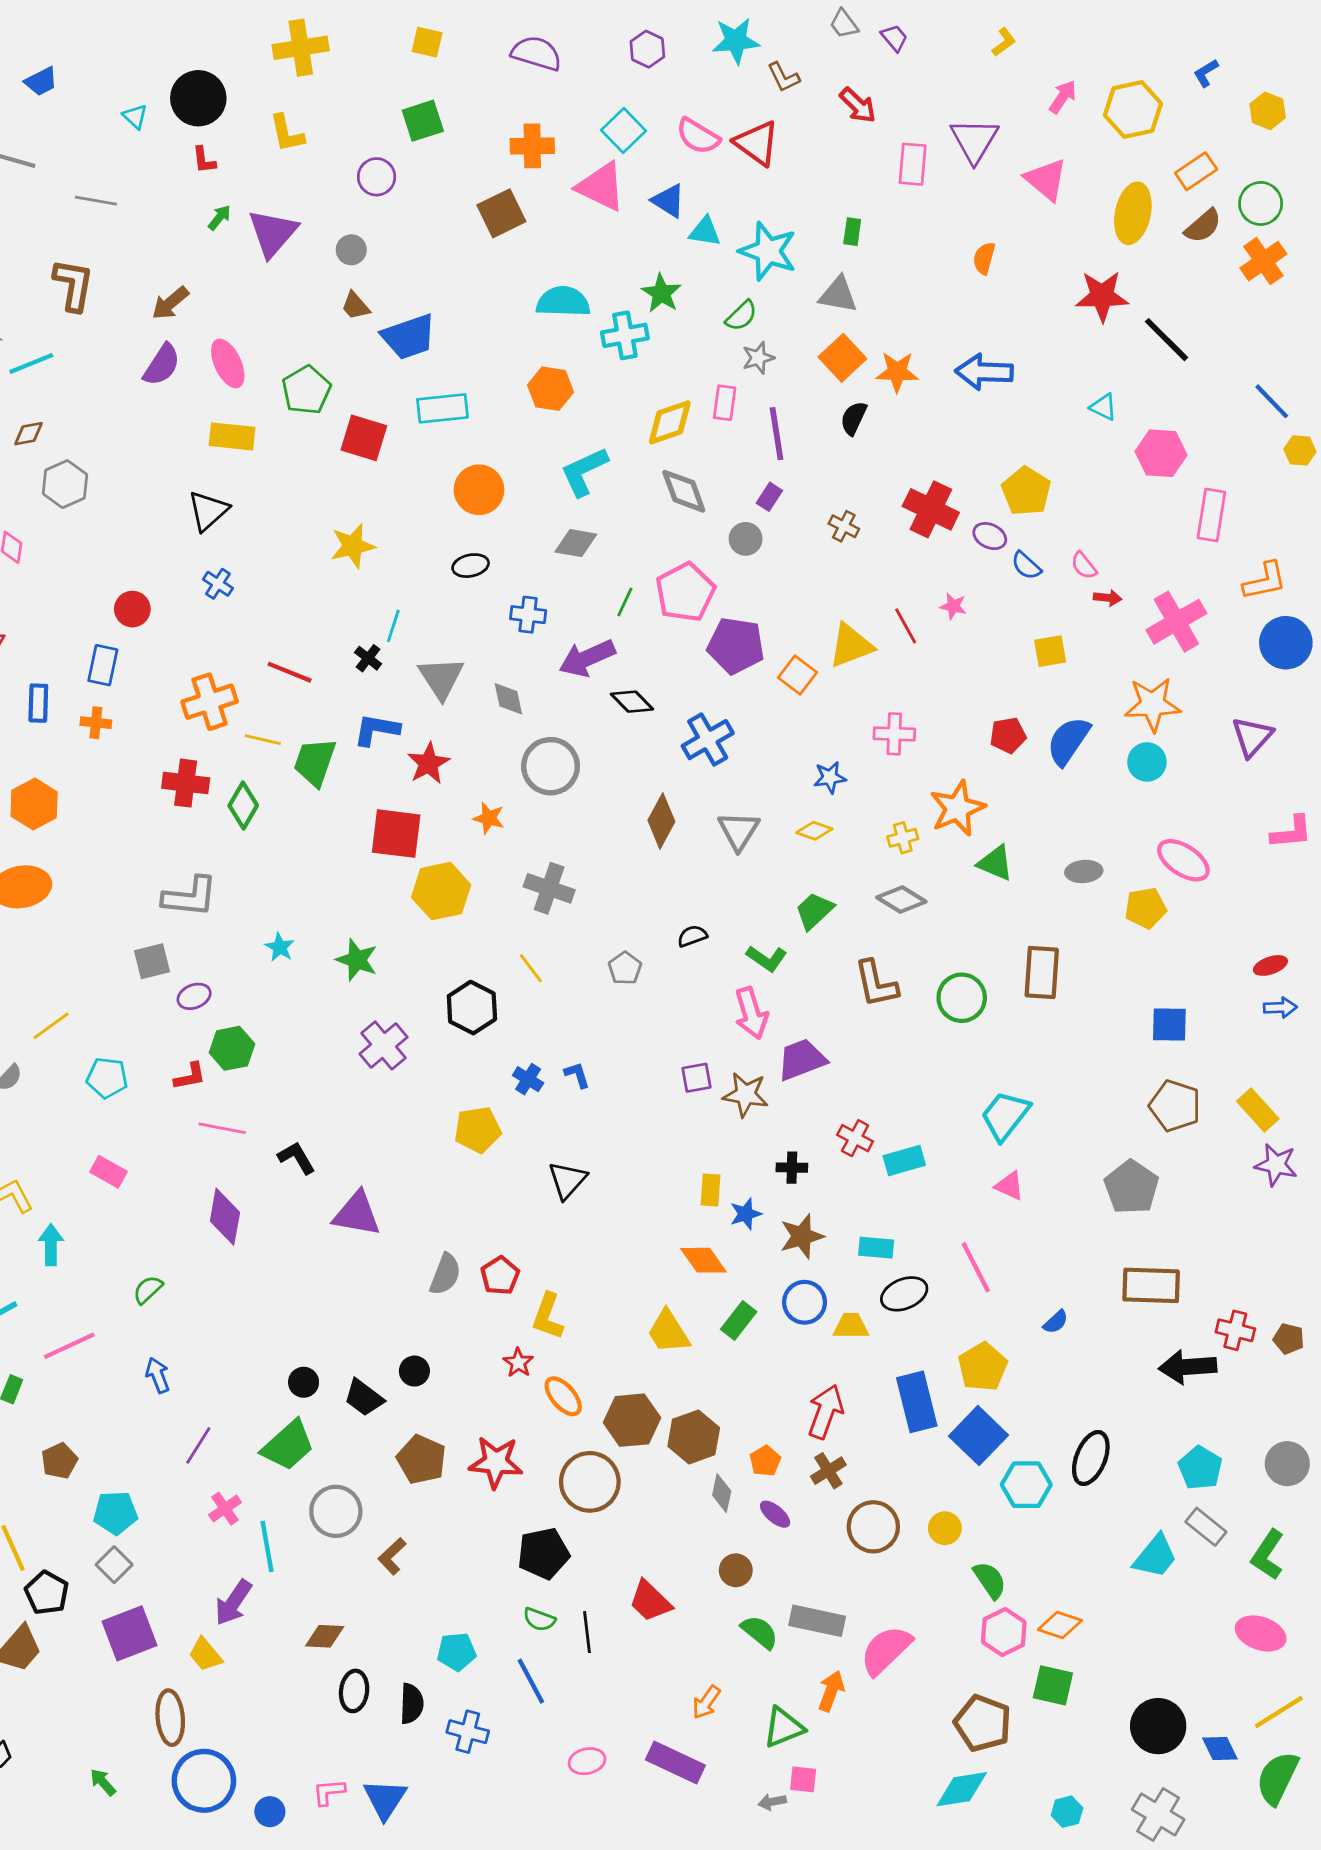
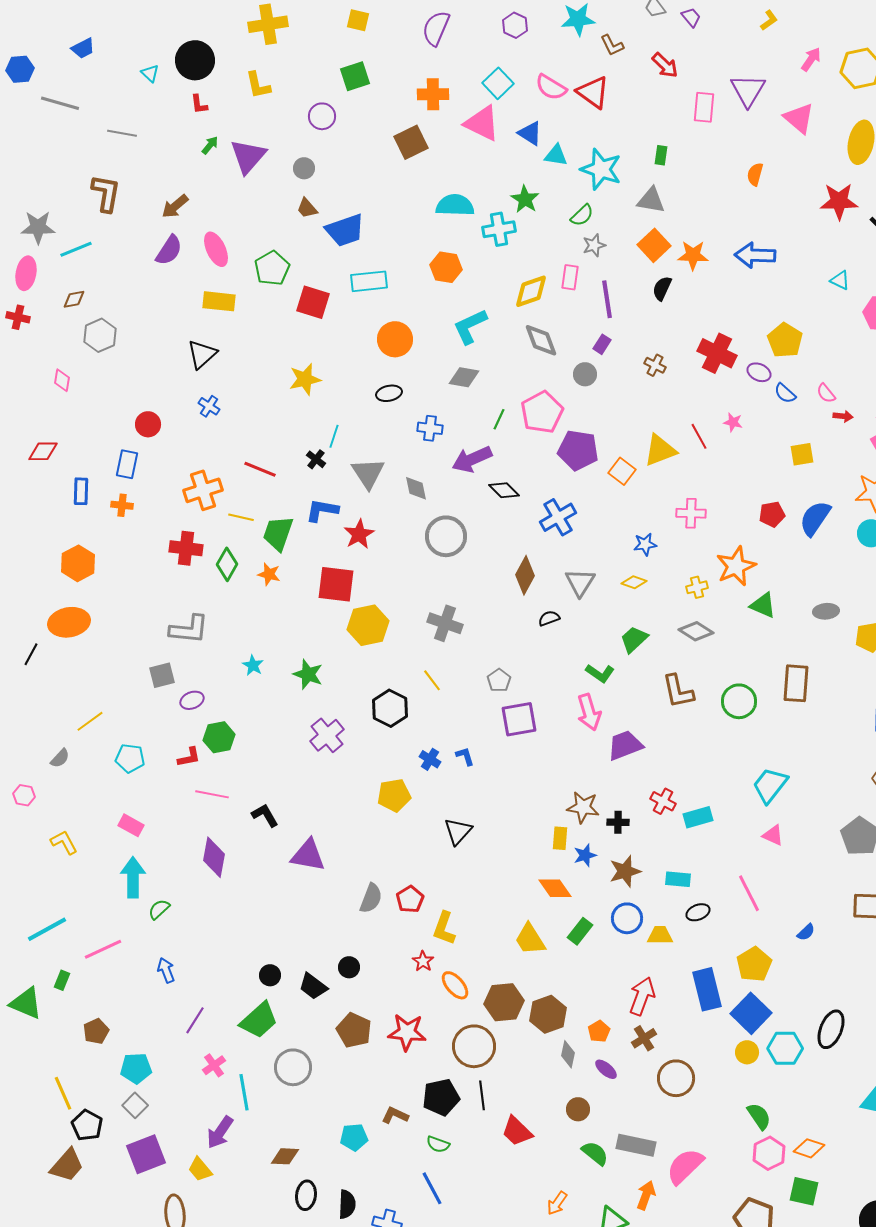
purple semicircle: (536, 53) -> (436, 28), turned -84
orange star: (489, 818) -> (269, 574), moved
black semicircle: (692, 936) -> (549, 618), moved
purple square: (696, 1078) -> (519, 719), moved, size x1.6
brown star: (746, 1095) -> (583, 807), moved
cyan arrow: (51, 1245) -> (133, 877), moved, size x1.4
black ellipse: (904, 1294) -> (698, 912), size x0.7
yellow circle: (945, 1528) -> (747, 1052), moved
brown L-shape: (392, 1556) -> (395, 1115), moved, turned 68
black line: (587, 1632) -> (482, 1095), moved
cyan pentagon: (457, 1652) -> (354, 1137), moved

